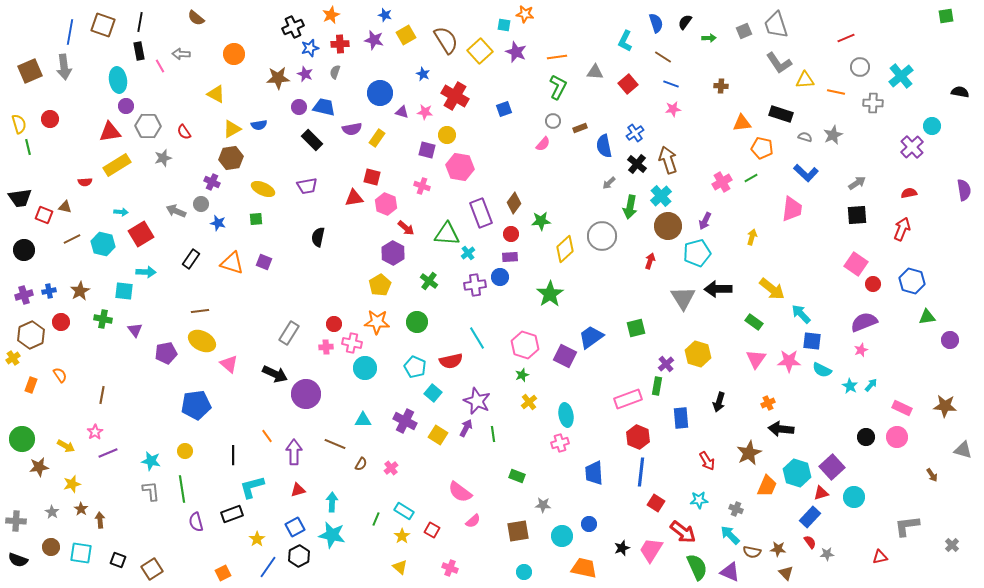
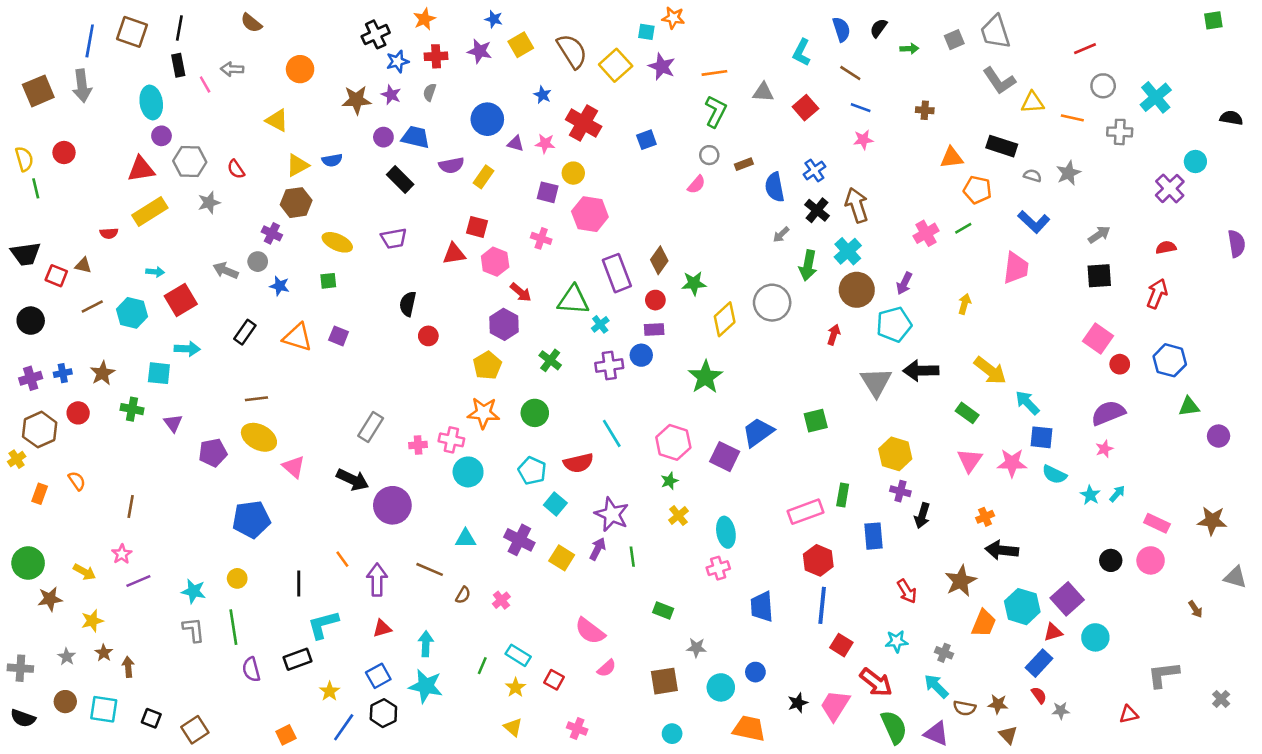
red circle: (334, 324) -> (428, 336), moved
purple cross: (666, 364) -> (900, 491), moved, turned -35

